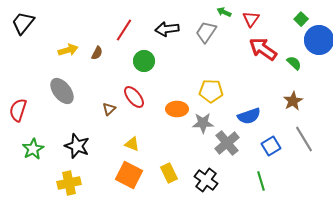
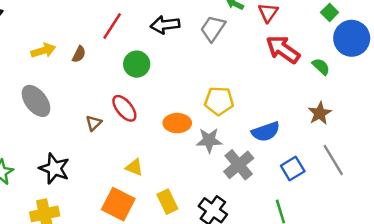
yellow triangle: (132, 144) -> (134, 167), moved

